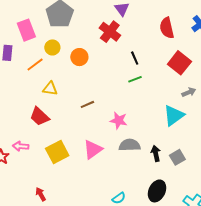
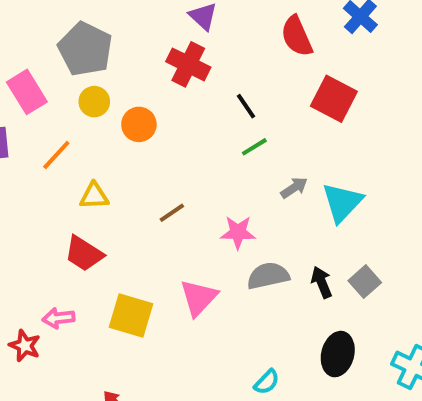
yellow circle: (52, 47) -> (94, 102), moved
gray arrow: (189, 92) -> (294, 188), moved
yellow square: (57, 152) -> (131, 316), turned -35

